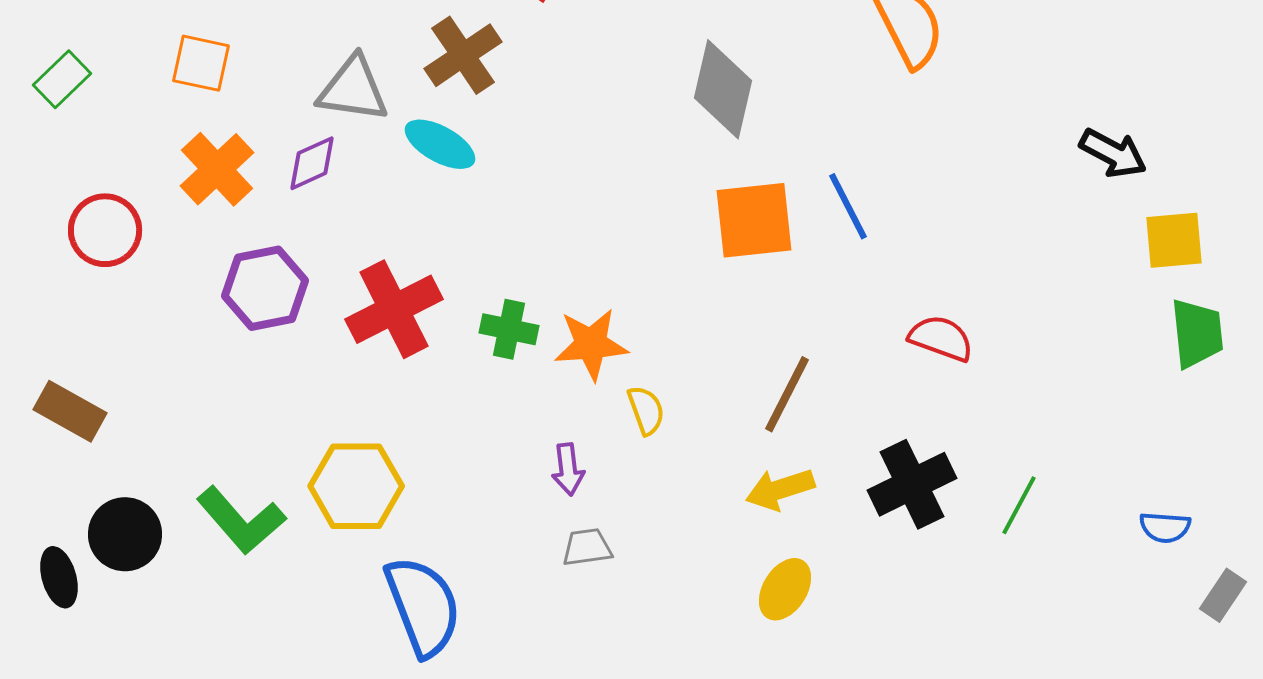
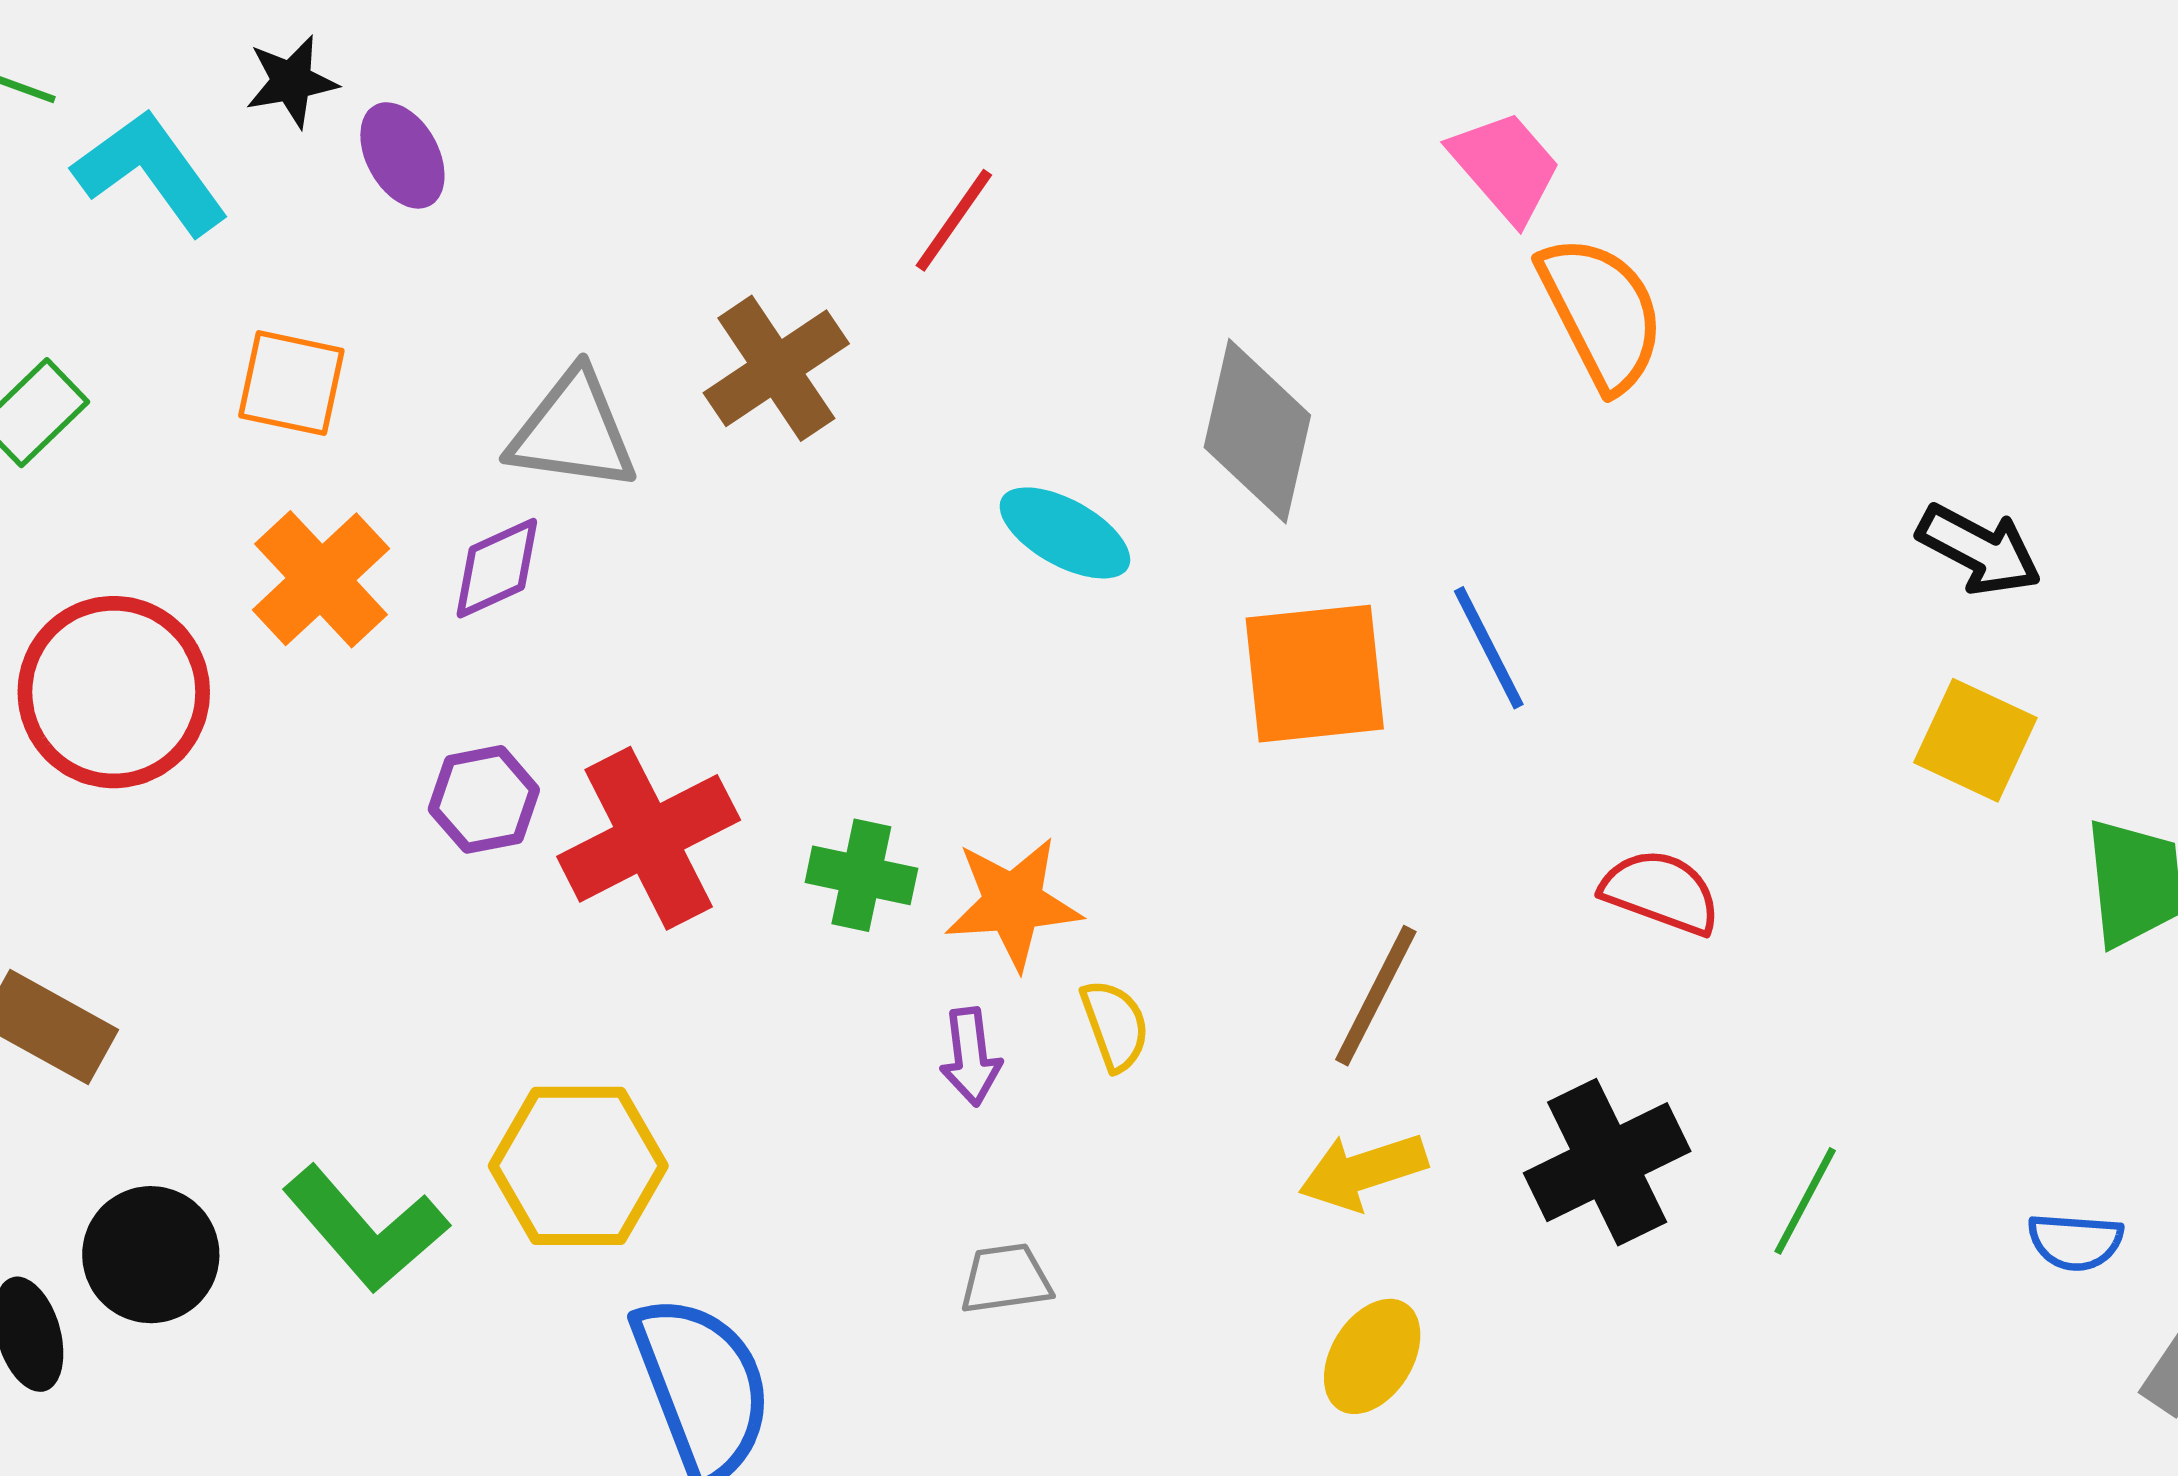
cyan ellipse: (440, 144) -> (1065, 533), moved
red circle: (105, 230) -> (114, 692), size x1.4
yellow square: (1174, 240) -> (1975, 740), moved, turned 30
purple hexagon: (265, 288) -> (484, 799), moved, size x0.7
purple arrow: (568, 469) -> (971, 1057), moved

